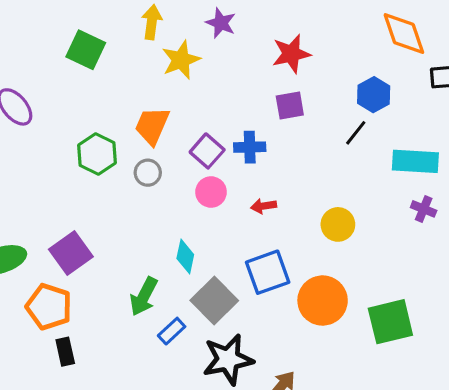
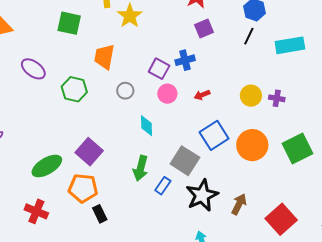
orange trapezoid: (152, 126) -> (104, 57), moved
green hexagon: (97, 154) -> (74, 89), moved
purple cross: (424, 209) -> (277, 98), moved
cyan diamond: (185, 256) -> (146, 126), moved

